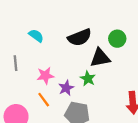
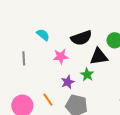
pink star: (45, 76) -> (61, 57), moved
orange line: (44, 100) -> (48, 100), moved

